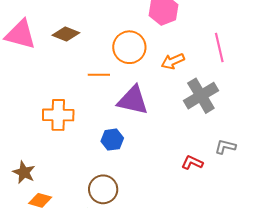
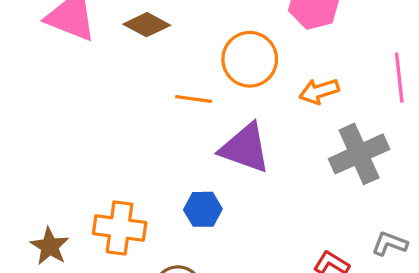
orange cross: (58, 115) -> (120, 228), moved

